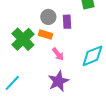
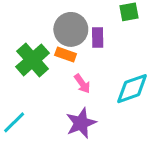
gray circle: (48, 17) -> (71, 29), size x1.5

